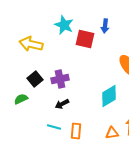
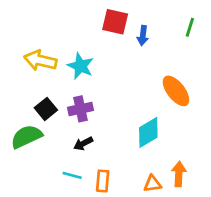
cyan star: (64, 25) -> (80, 66), moved
red square: (85, 39) -> (115, 22), moved
green semicircle: (21, 99) -> (26, 137), size x1.6

